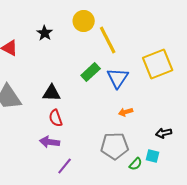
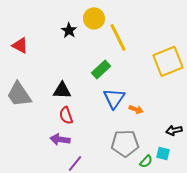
black star: (45, 33) -> (69, 30), moved
blue triangle: (118, 78) -> (114, 98), moved
orange arrow: (126, 112) -> (136, 109), turned -144

